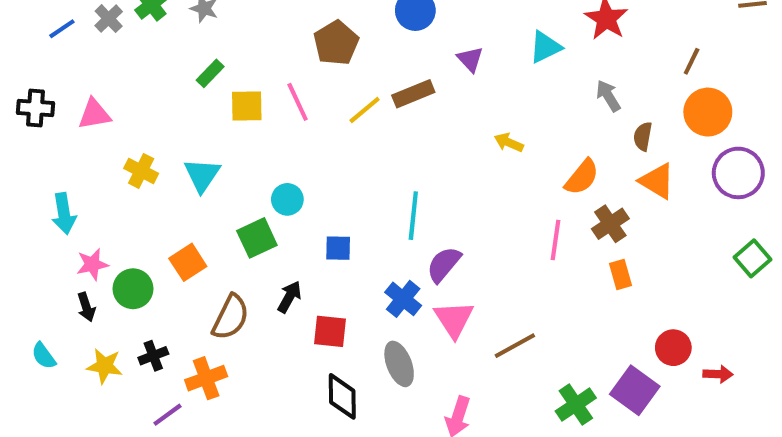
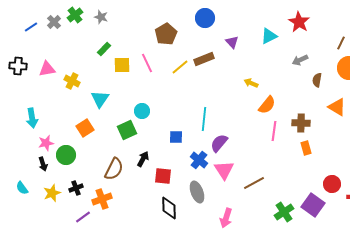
gray arrow: (608, 96) -> (300, 60), turned -84
yellow cross: (141, 171) -> (72, 81), moved
orange semicircle: (582, 177) -> (267, 105), moved
orange triangle: (657, 181) -> (337, 107), moved
brown cross: (610, 224) -> (301, 123), turned 36
blue square: (338, 248) -> (176, 137), moved
orange square: (188, 262) -> (85, 128), moved
yellow star: (105, 366) -> (52, 193), turned -30

